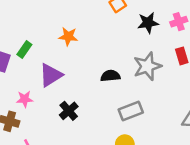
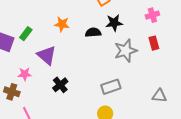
black star: (148, 23) -> (114, 23), moved
purple triangle: (51, 75) -> (47, 55), turned -50
black semicircle: (110, 76) -> (93, 32), moved

